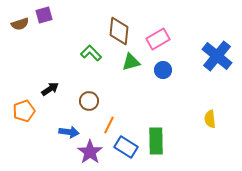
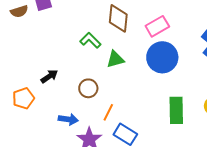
green triangle: (131, 62) -> (115, 59), moved
blue circle: (163, 70) -> (162, 57), size x1.8
green rectangle: (156, 141) -> (176, 110), moved

